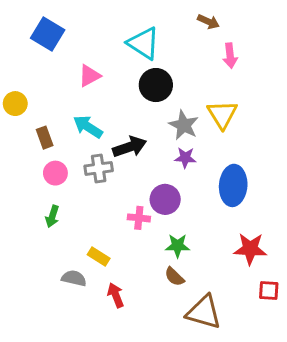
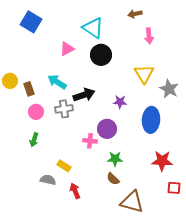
brown arrow: (208, 22) -> (135, 14), turned 144
pink triangle: (89, 76) -> (67, 49), moved
yellow circle: (15, 104) -> (10, 81), moved
gray star: (184, 125) -> (169, 89), moved

